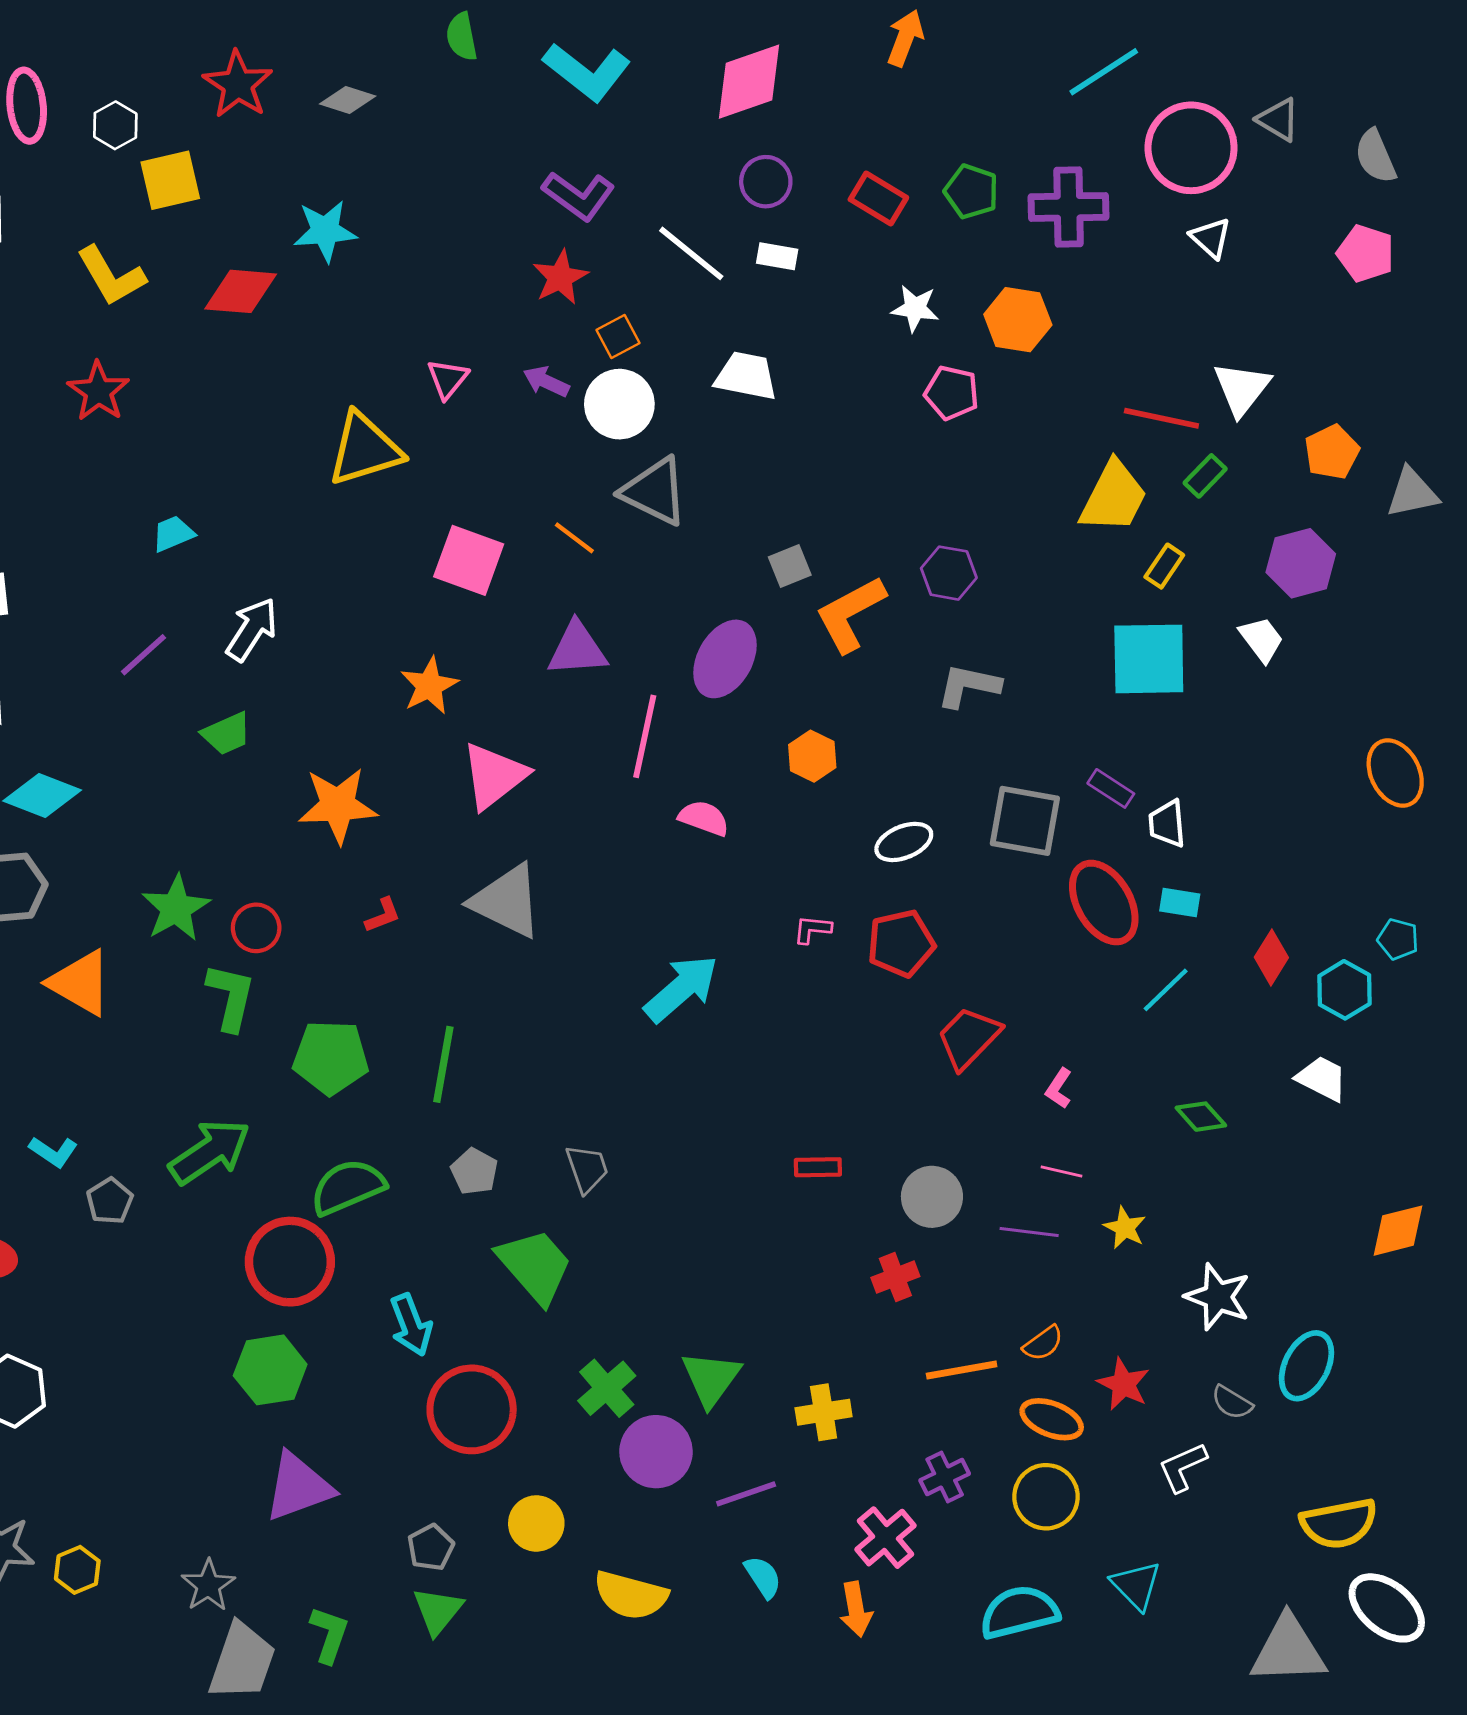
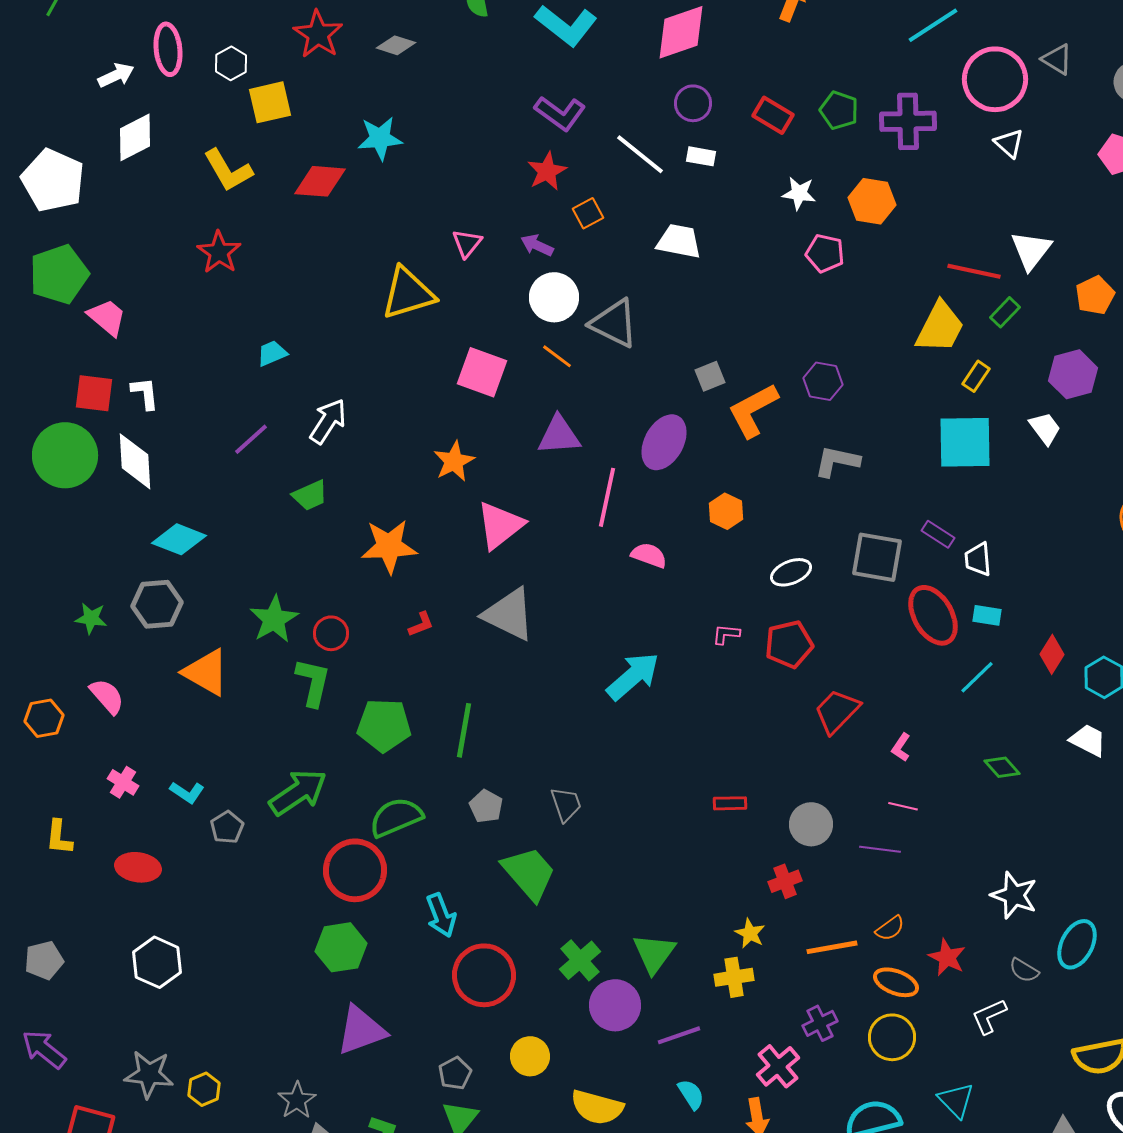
white circle: (619, 404) -> (554, 297), moved
yellow star: (1125, 1228) -> (750, 933), moved

